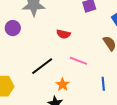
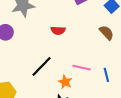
pink line: (78, 61) -> (82, 68), moved

